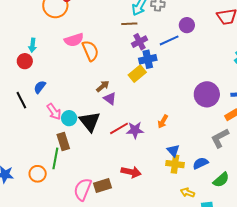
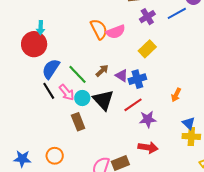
pink semicircle: (74, 40) -> (116, 32), moved
blue cross: (148, 59) -> (137, 79), moved
red circle: (25, 61) -> (34, 44), size x1.6
brown arrow: (103, 86) -> (102, 71), moved
blue semicircle: (40, 87) -> (51, 69), size x1.5
black line: (21, 100) -> (49, 91), moved
purple star: (135, 130) -> (148, 119), moved
green line: (55, 158) -> (77, 74), moved, turned -50

